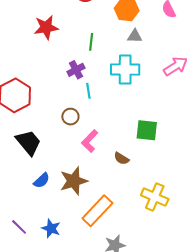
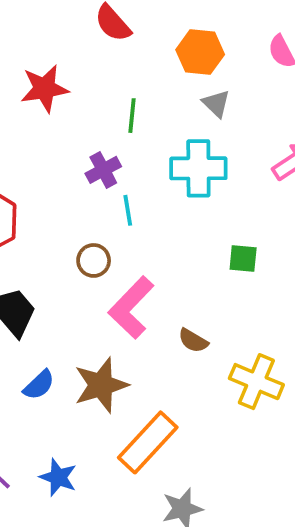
gray triangle: (135, 36) -> (216, 104), turned 42
green square: (147, 130) -> (243, 259), moved, size x0.7
pink L-shape: (90, 141) -> (131, 308), size x1.4
yellow cross: (155, 197) -> (256, 382), moved

